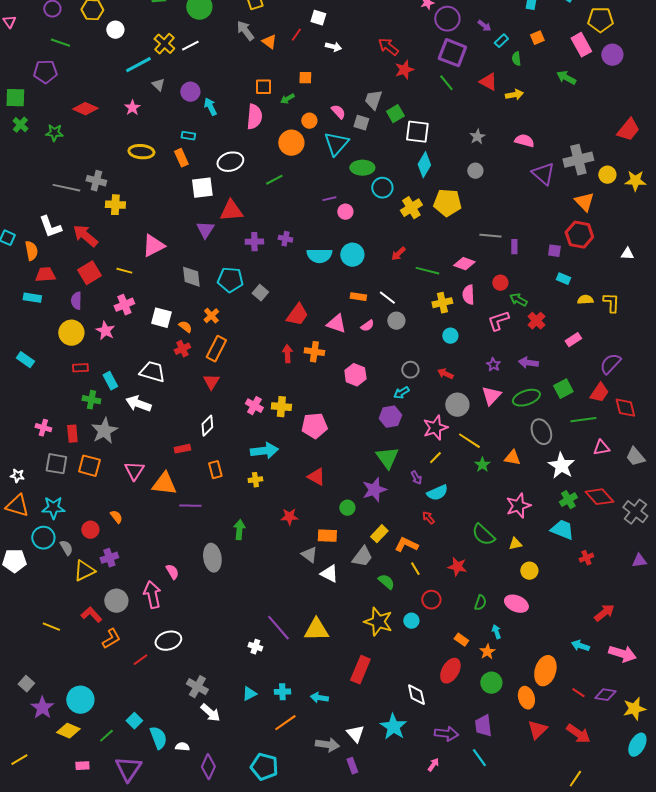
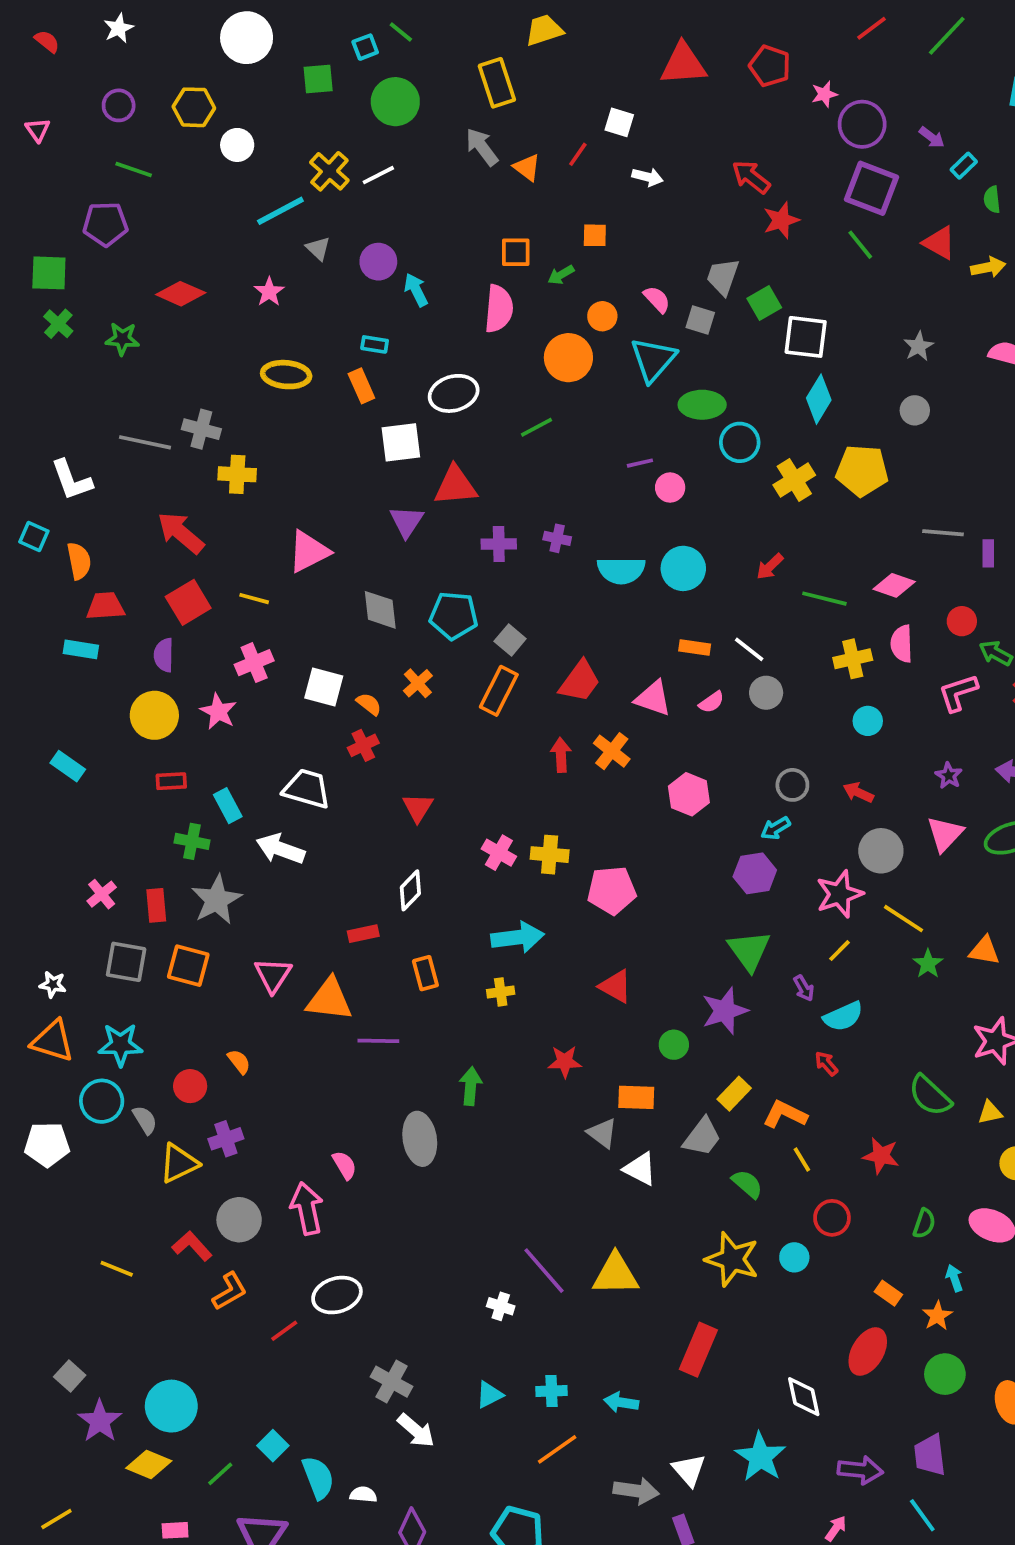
white L-shape: (50, 227) -> (72, 480), moved
orange rectangle: (216, 349) -> (499, 691), moved
orange cross: (314, 352) -> (612, 751), turned 30
pink cross: (43, 428) -> (102, 894), turned 35

